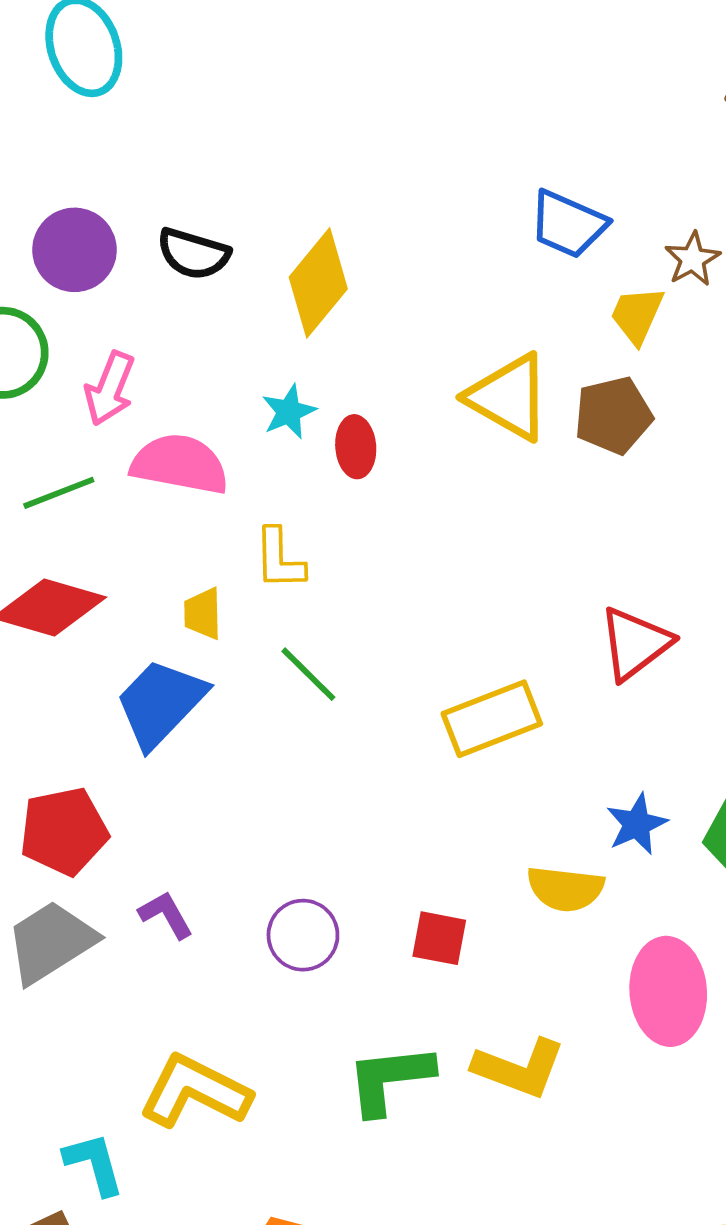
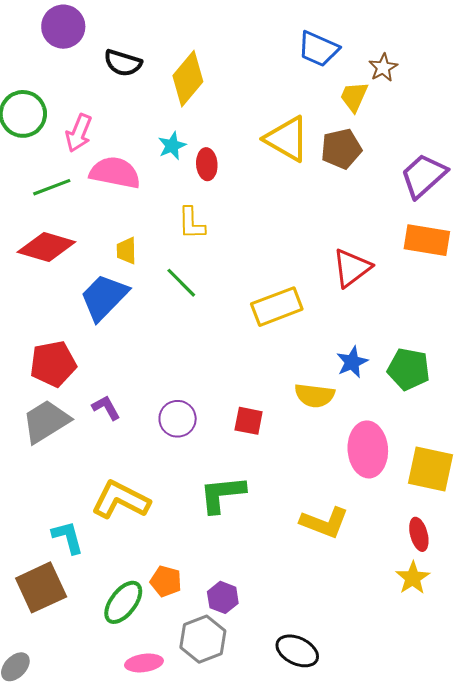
purple circle: (75, 250) -> (63, 27), moved
yellow L-shape: (279, 559) -> (192, 223), moved
yellow L-shape: (519, 1068) -> (324, 523), moved

